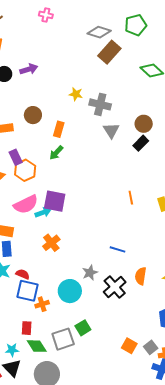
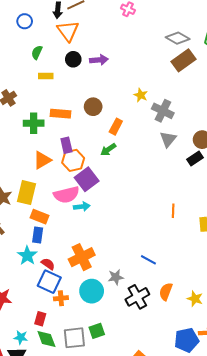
purple square: (55, 201) -> (87, 179), moved, turned 30
orange cross: (51, 243) -> (82, 257), moved, size x1.4

